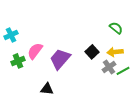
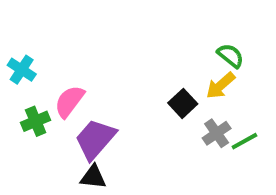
cyan cross: (11, 35) -> (22, 70), turned -32
yellow arrow: (115, 52) -> (221, 86), moved, turned -35
purple trapezoid: (60, 59) -> (95, 139), moved

